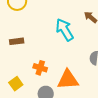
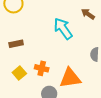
yellow square: (16, 84) -> (19, 73), moved

